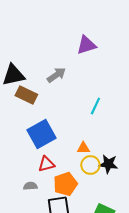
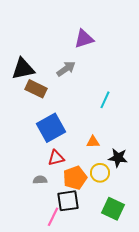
purple triangle: (86, 45) -> (84, 39), moved
yellow circle: (90, 165) -> (100, 173), moved

